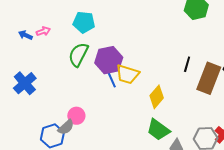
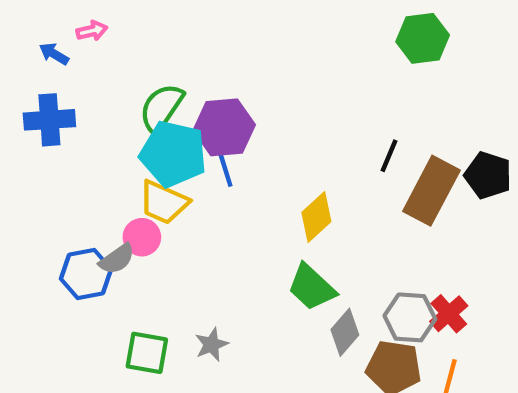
cyan pentagon: (84, 22) -> (173, 154), moved, size x1.4
pink arrow: (43, 31) -> (92, 31), moved
yellow trapezoid: (127, 74) -> (164, 202), moved
blue cross: (25, 83) -> (49, 120), moved, turned 30

